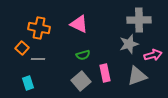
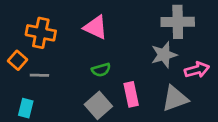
cyan rectangle: (28, 83) -> (26, 108), turned 32

